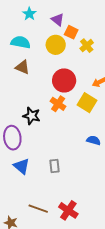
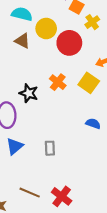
yellow circle: (56, 45) -> (46, 28), moved
red circle: (64, 80) -> (69, 43), moved
blue triangle: (22, 166) -> (15, 146), turned 36

